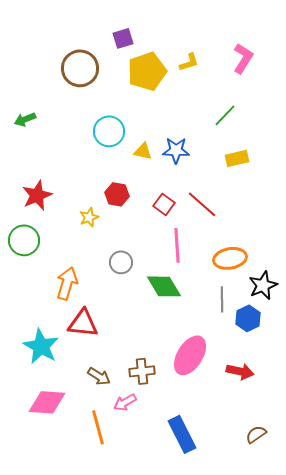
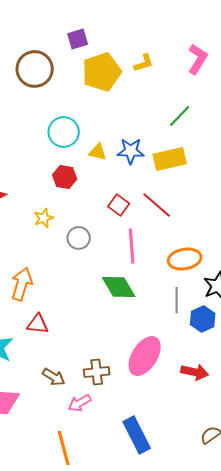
yellow rectangle: (237, 158) -> (170, 159), moved, size x1.4
red hexagon: (117, 194) -> (65, 177), moved
gray circle: (121, 262) -> (79, 238), moved
red triangle: (83, 323) -> (38, 324), size x0.7
orange line: (98, 427) -> (64, 448), moved

